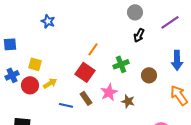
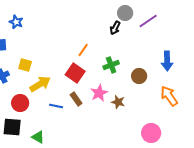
blue star: (48, 21) -> (16, 22), moved
purple line: (170, 22) -> (148, 21), moved
black arrow: (139, 35) -> (115, 28), moved
yellow arrow: (50, 83) -> (40, 84), size x1.5
red circle: (30, 85) -> (20, 103), moved

